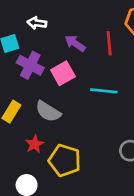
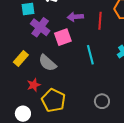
purple arrow: (75, 43) -> (75, 17), turned -49
cyan line: (104, 91) -> (90, 55), turned 60

